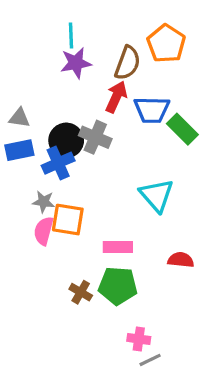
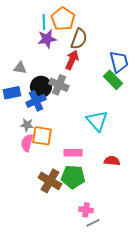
orange pentagon: (166, 44) -> (63, 19), moved
blue trapezoid: (152, 110) -> (119, 62), moved, turned -105
gray triangle: (19, 118) -> (20, 68), moved
brown cross: (81, 292) -> (50, 181), size x1.6

